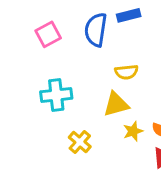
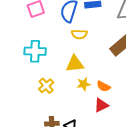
yellow semicircle: (126, 72) -> (79, 34), moved

